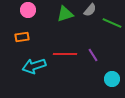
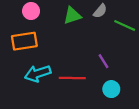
orange rectangle: (22, 37) -> (24, 41), size x1.6
red line: (65, 54) -> (72, 78), moved
cyan circle: (112, 79) -> (111, 89), moved

